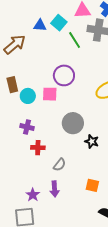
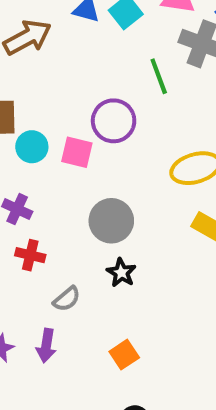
green line: (75, 40) -> (159, 76), moved
black star: (92, 141) -> (121, 273), moved
orange square: (92, 185) -> (124, 355), turned 32

